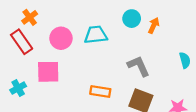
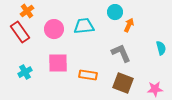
orange arrow: (154, 25) -> (129, 25), moved
pink square: (48, 72) -> (58, 63), moved
cyan cross: (18, 88) -> (25, 72), moved

